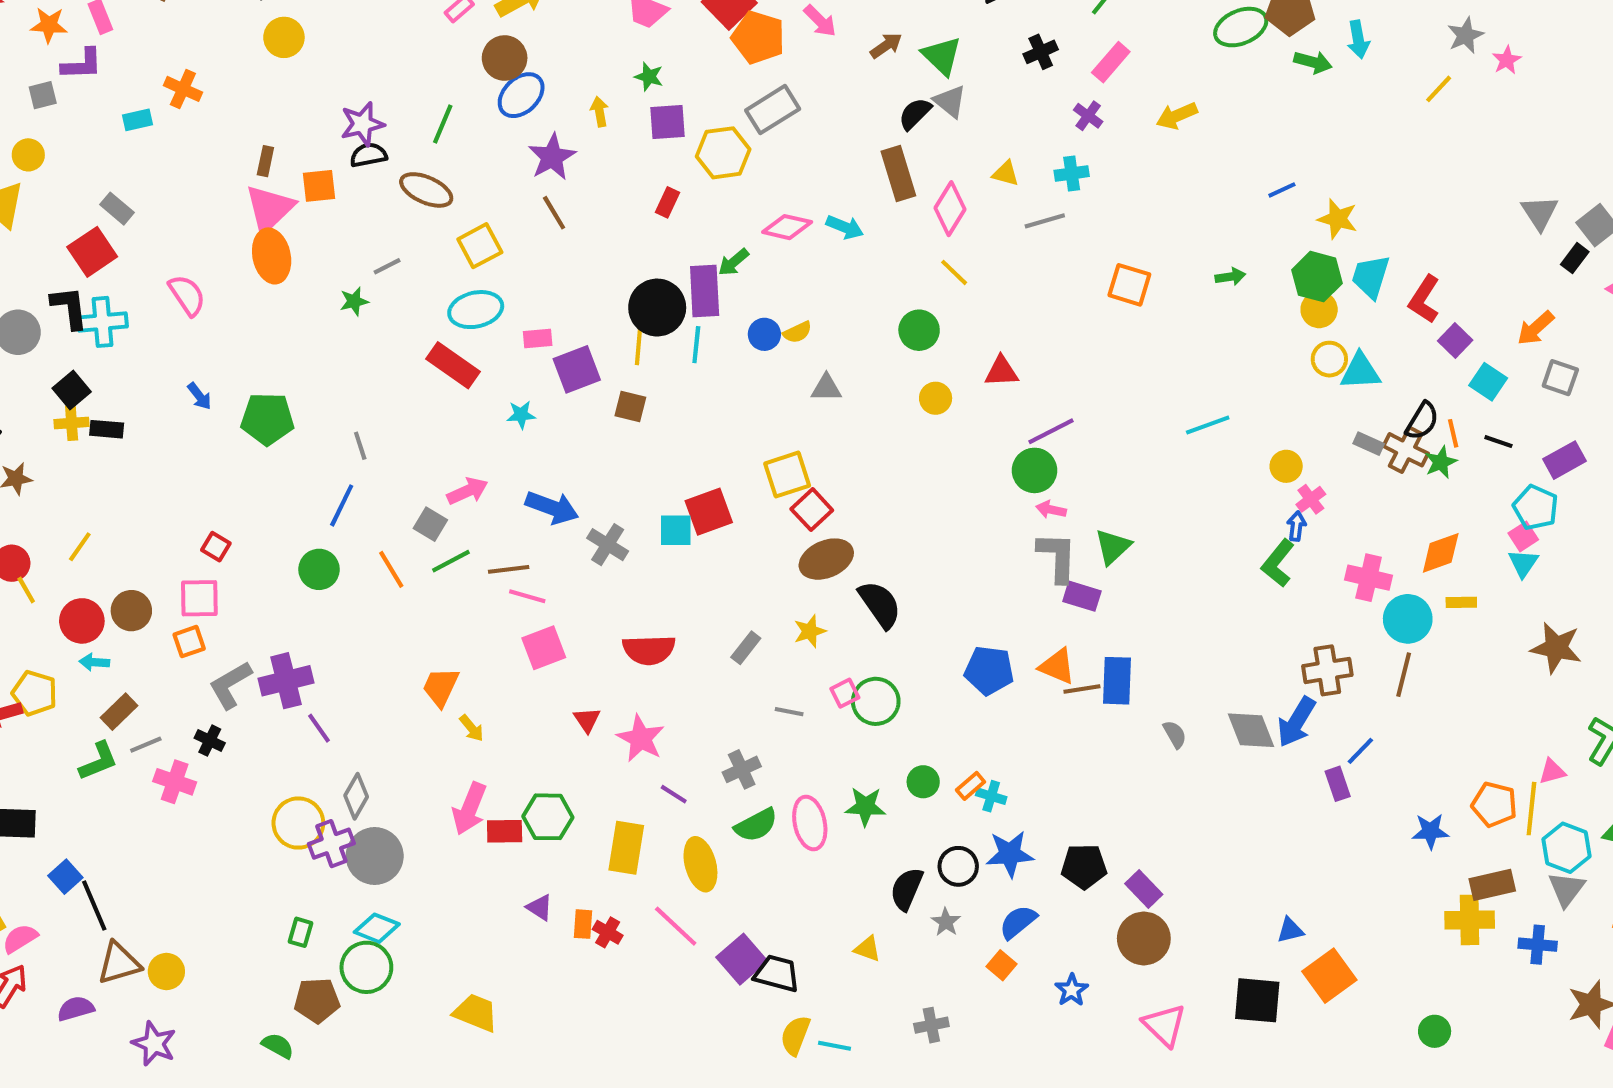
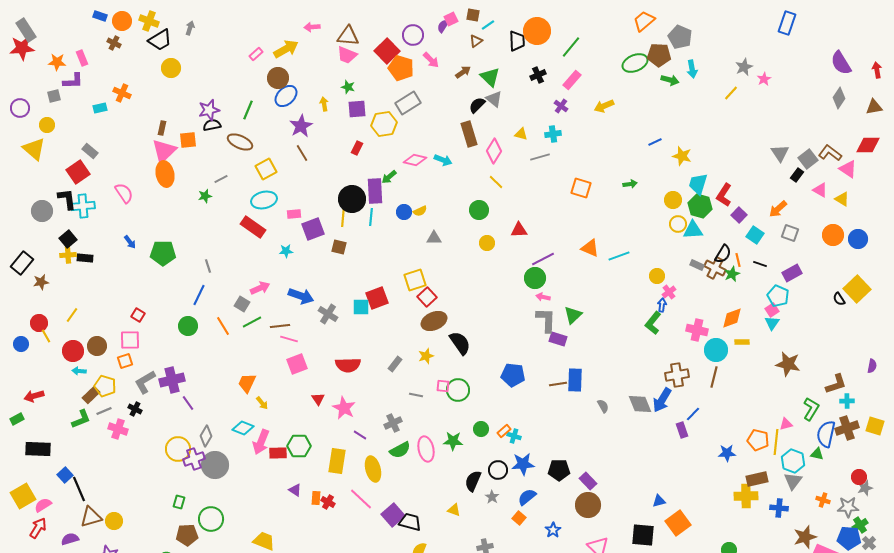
green hexagon: (1317, 277) -> (700, 206), moved
orange triangle: (1057, 666) -> (590, 248), moved
yellow pentagon: (34, 693) -> (105, 386), moved
pink square: (845, 693) -> (443, 386), turned 32
cyan diamond: (377, 928) -> (243, 428), moved

